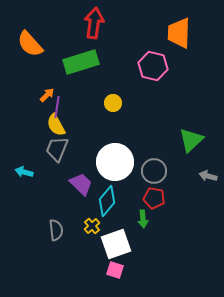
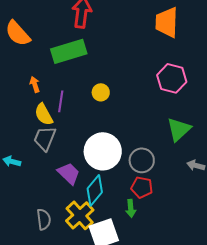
pink hexagon: (153, 66) -> (172, 78), moved
orange arrow: (47, 95) -> (35, 84), turned -63
purple line: (57, 107) -> (61, 101), moved
yellow cross: (92, 226) -> (80, 215), size x1.8

